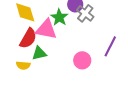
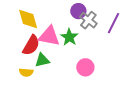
green star: (59, 17) -> (69, 37), moved
purple line: (110, 46) -> (114, 23), moved

